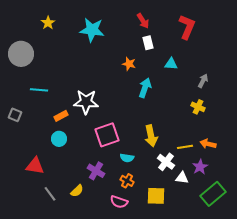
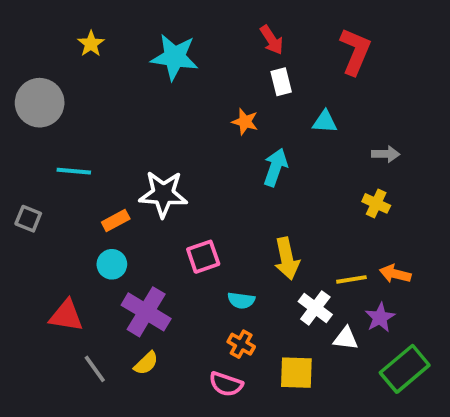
gray arrow: (203, 81) -> (386, 154), turned 64
pink square: (107, 135) -> (203, 257), size x0.7
purple cross: (96, 171) -> (146, 312), moved, size x1.4

